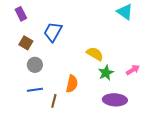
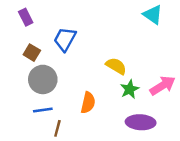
gray circle: (35, 65) -> (43, 79), size x1.5
pink arrow: (133, 70) -> (163, 86), size x1.5
brown line: (54, 101) -> (57, 128), moved

